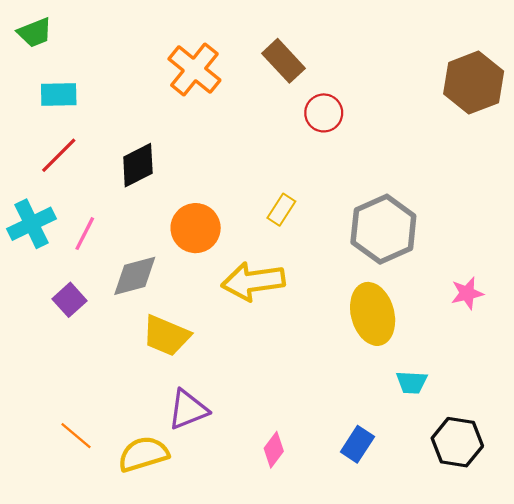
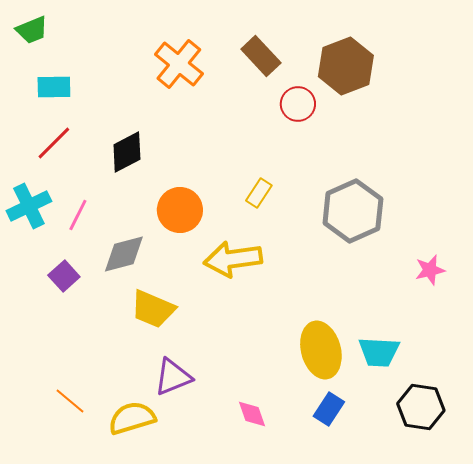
brown hexagon: (474, 83) -> (346, 66), moved
yellow ellipse: (373, 314) -> (321, 350), moved
cyan trapezoid: (412, 382) -> (379, 352), size x1.4
pink diamond: (274, 450) -> (252, 414), turned -56

